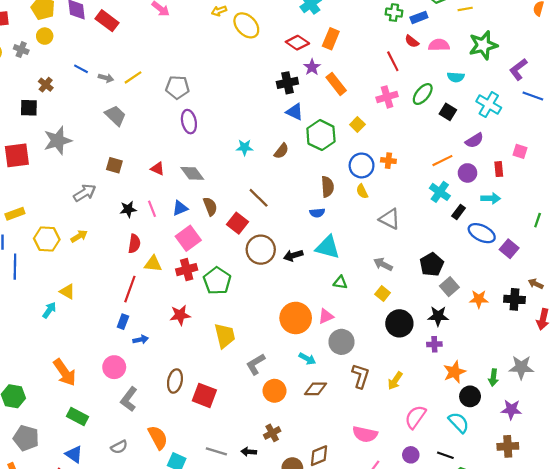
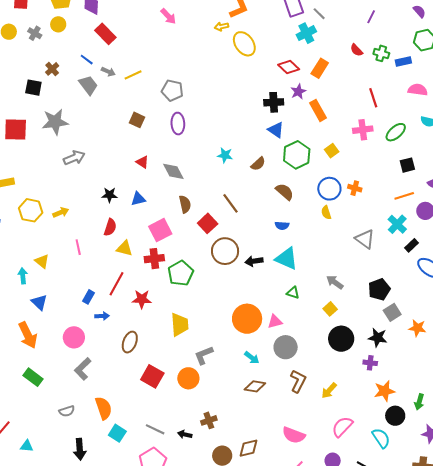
red rectangle: (107, 21) -> (105, 34), moved
red semicircle: (412, 41) -> (357, 50), moved
black square: (448, 112) -> (407, 165), moved, turned 35
gray trapezoid: (115, 116) -> (88, 85), moved
brown square: (114, 165) -> (137, 120), moved
brown semicircle: (327, 187) -> (285, 192), moved, turned -54
gray arrow: (85, 193) -> (74, 158), moved
blue triangle: (180, 208) -> (138, 199), moved
pink line: (152, 209) -> (78, 247), moved
gray triangle: (390, 219) -> (365, 239), moved
red line: (130, 289) -> (117, 284), moved
cyan arrow: (49, 310) -> (23, 276), turned -49
brown ellipse: (175, 381) -> (130, 342), moved
orange circle: (274, 391) -> (188, 378), moved
blue triangle: (74, 454) -> (39, 302), moved

